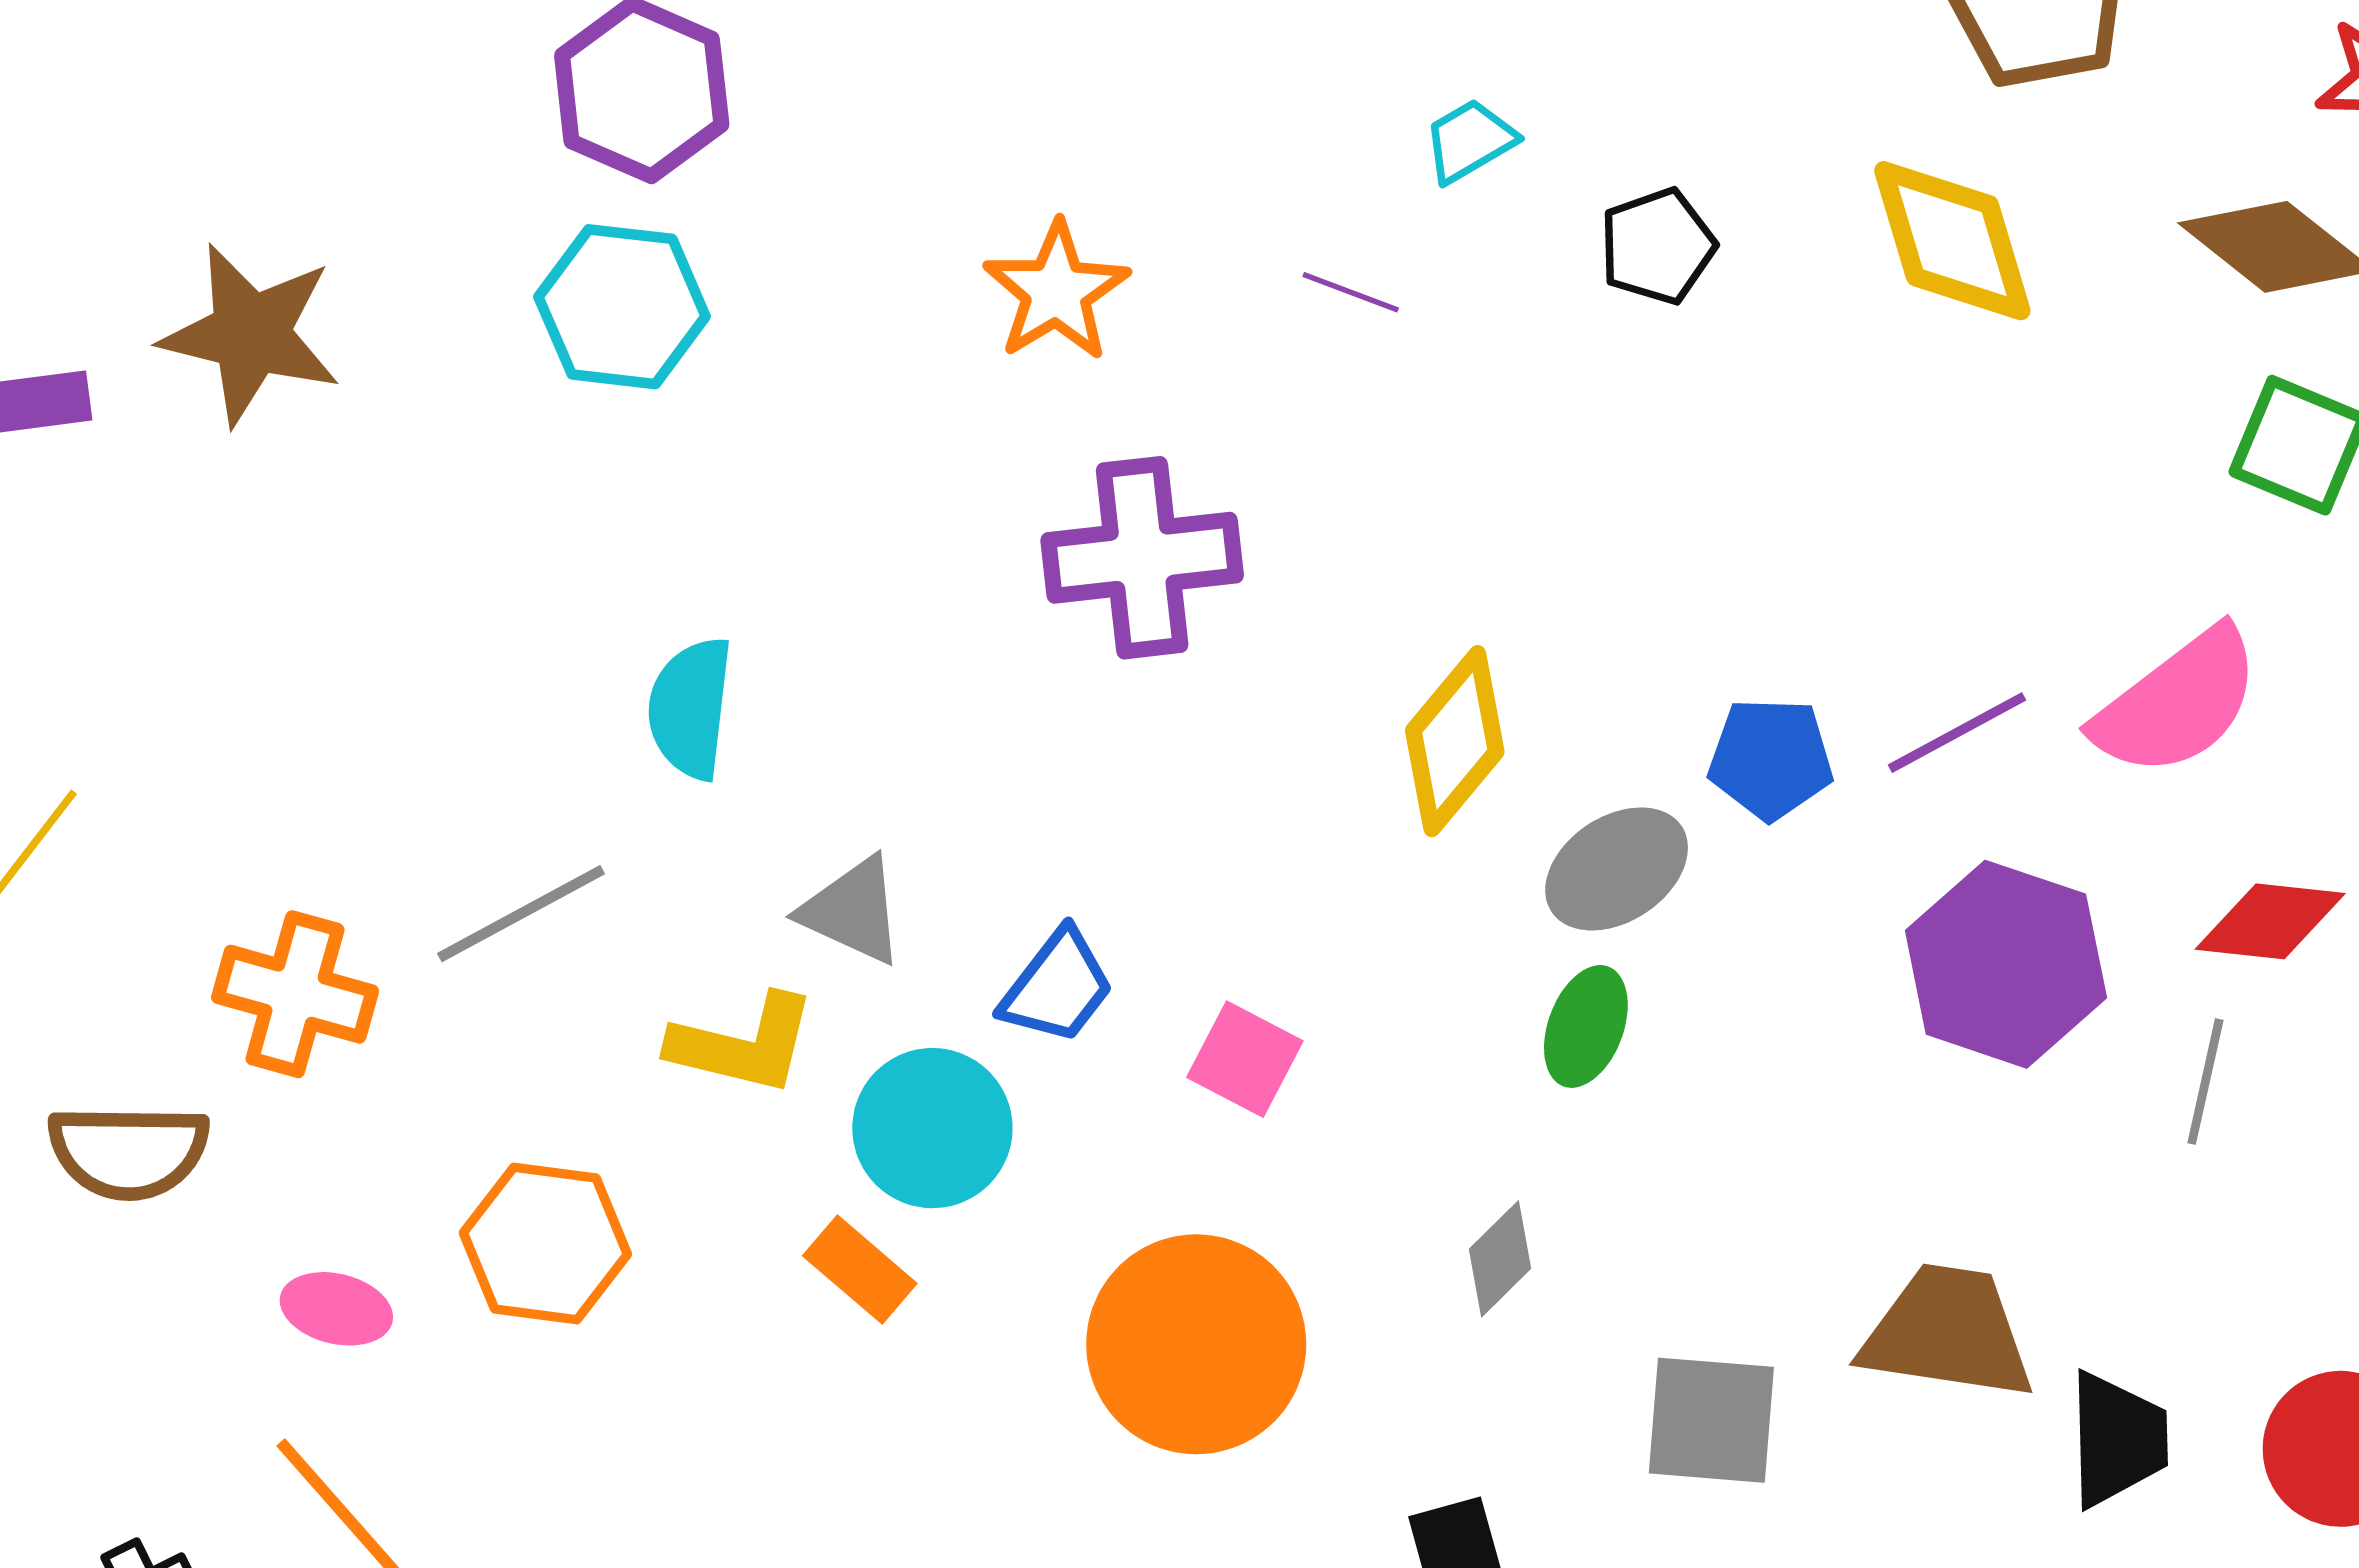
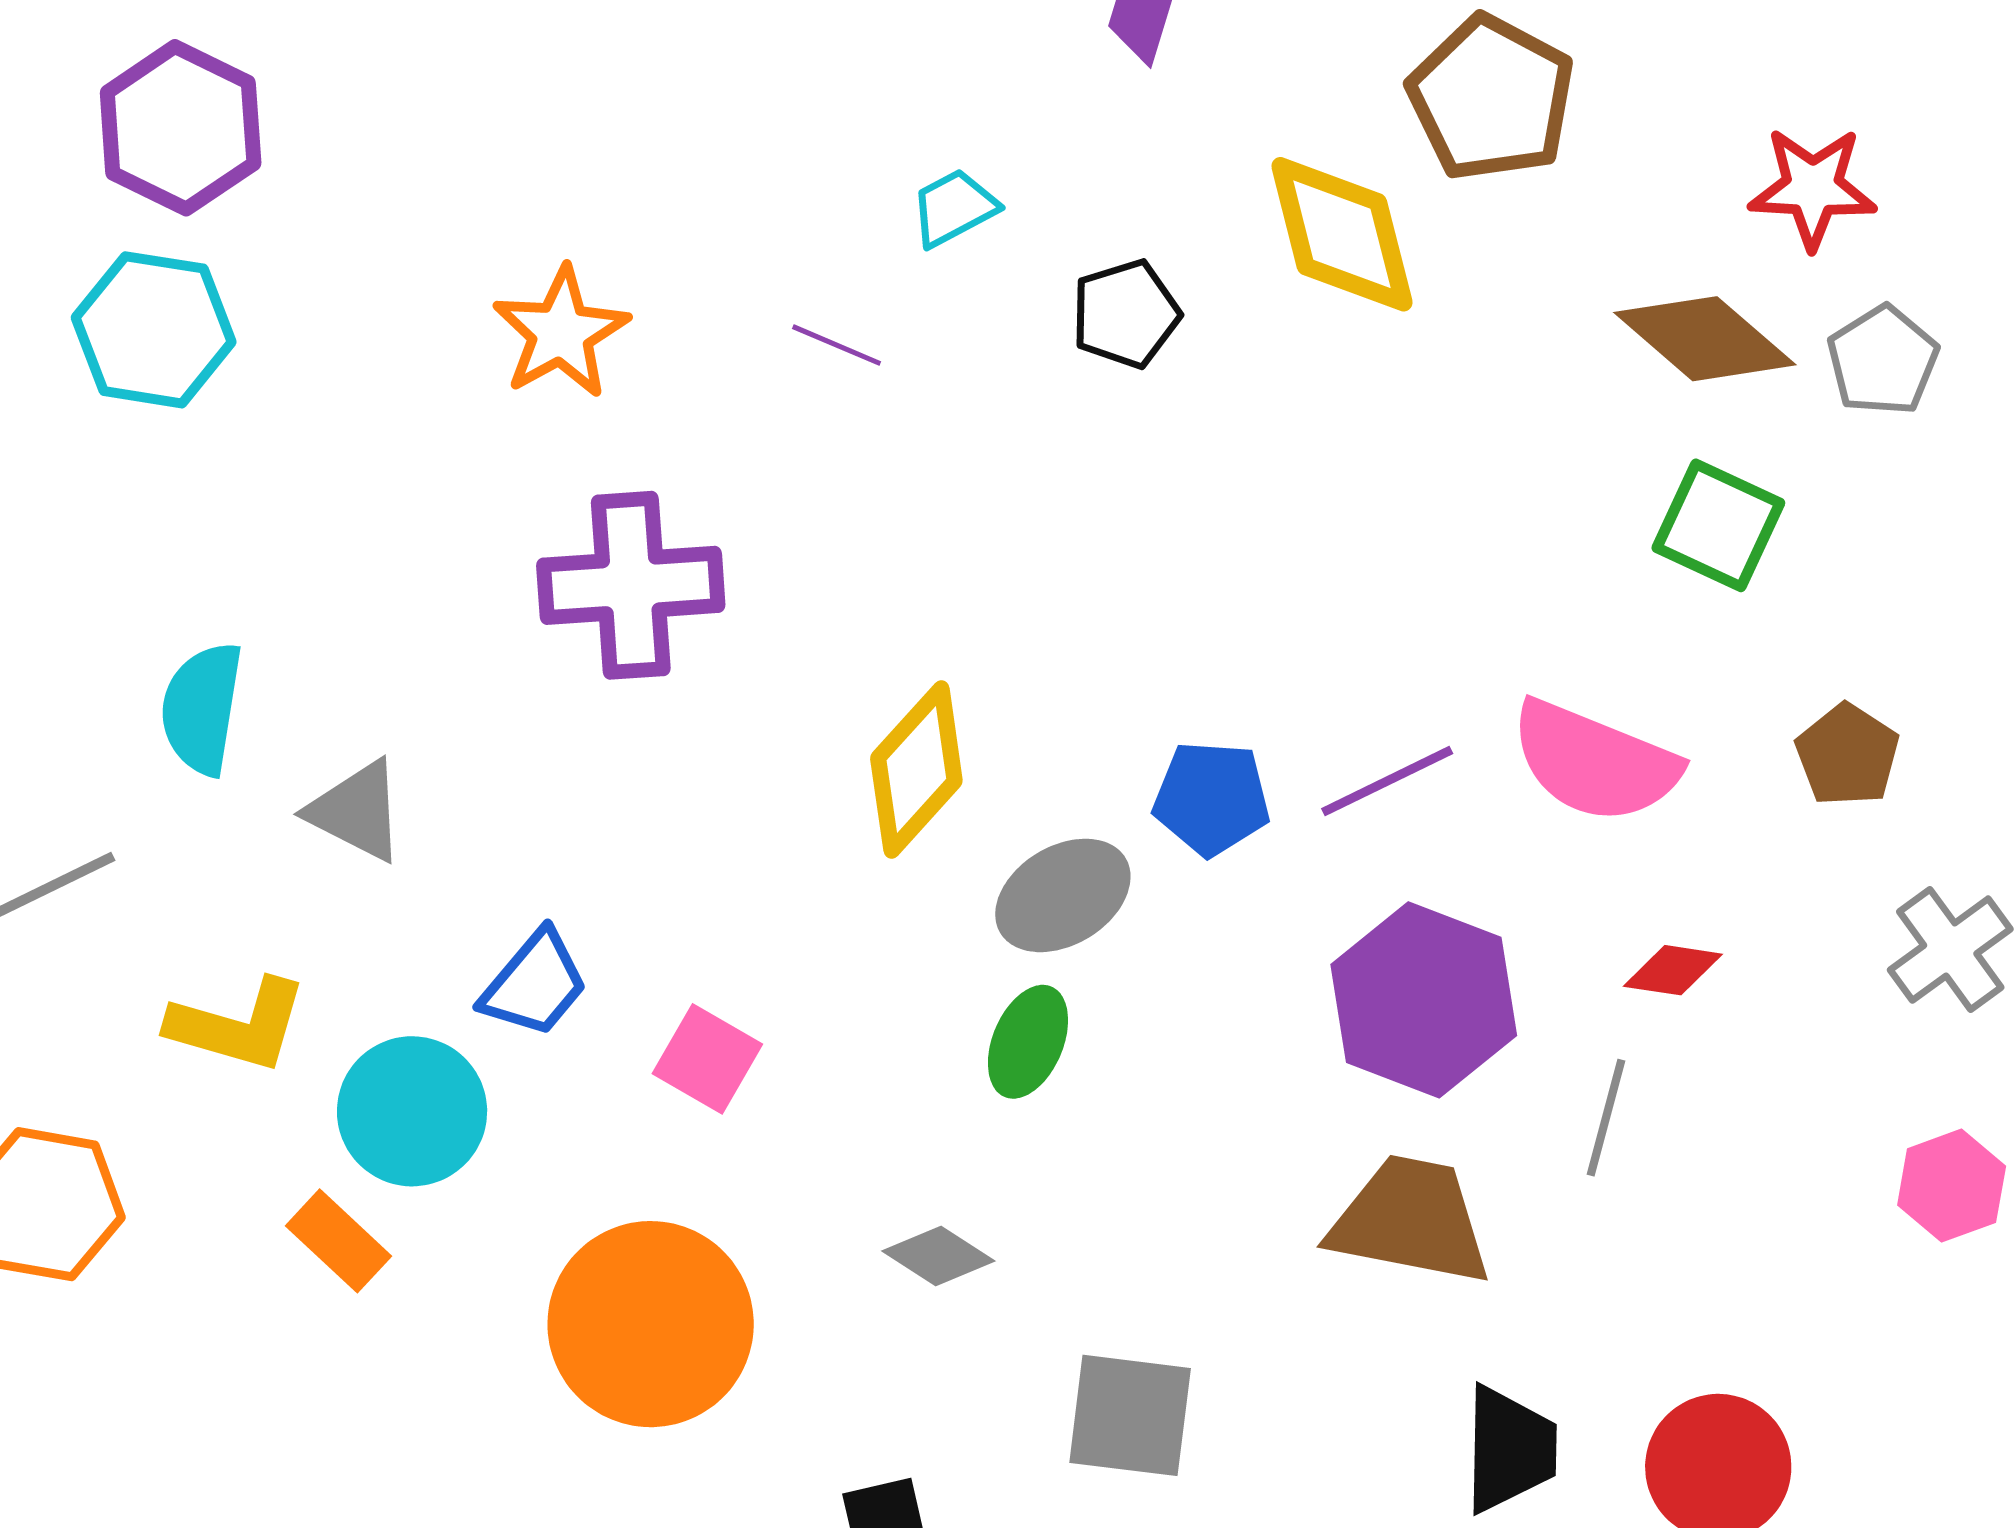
yellow diamond: (1952, 241) -> (1342, 234), moved
pink semicircle: (2177, 703) -> (1595, 762), turned 57
gray triangle: (853, 911) -> (357, 811), moved
red diamond: (2270, 921) -> (1673, 970), size x0.7
gray diamond: (1500, 1259) -> (938, 1256), turned 75
brown trapezoid: (1948, 1332) -> (1410, 1221), moved

